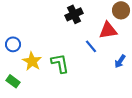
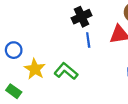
blue line: (91, 46) -> (88, 40), moved, turned 32
green L-shape: (60, 63) -> (66, 71), turned -40

